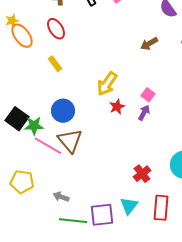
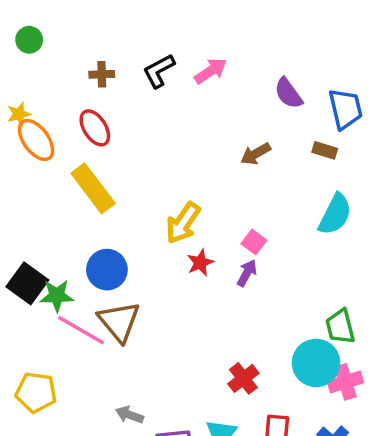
yellow rectangle: (55, 64) -> (93, 188), size x1.8
gray arrow: (61, 197) -> (129, 415), moved

